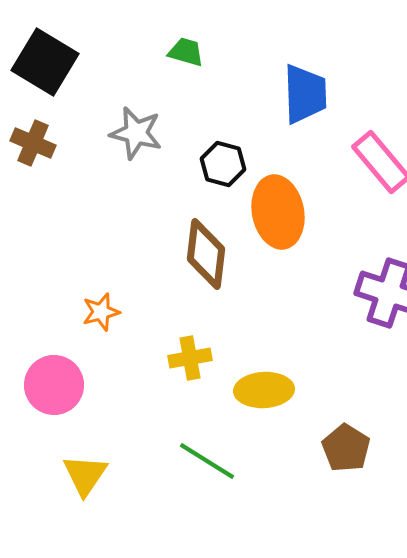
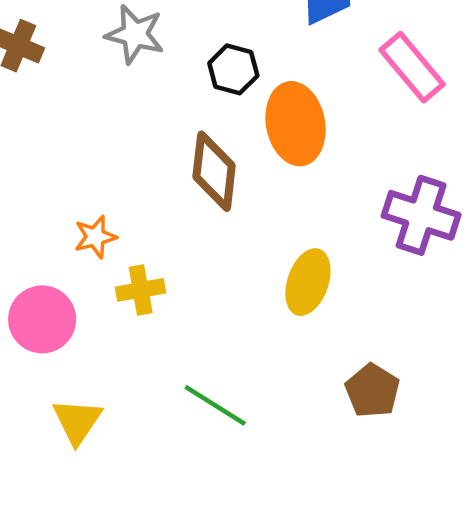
yellow cross: (190, 358) -> (141, 290), moved
yellow ellipse: (264, 390) -> (308, 282), moved, turned -68

